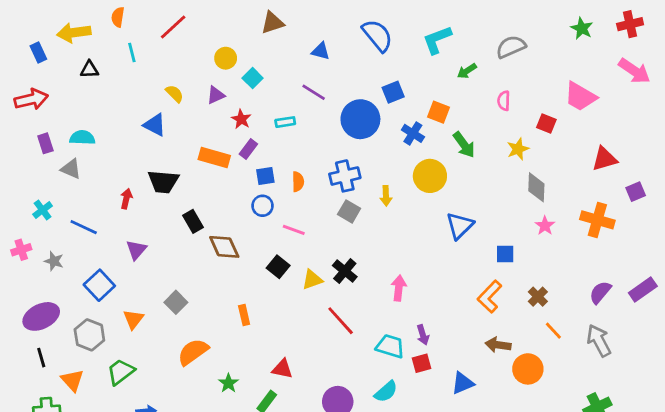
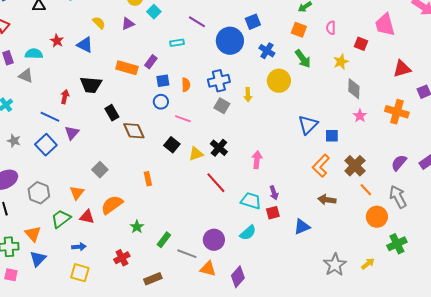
pink trapezoid: (580, 96) -> (385, 25), turned 45
orange square: (438, 112) -> (299, 30), moved
red star: (241, 119) -> (57, 41), moved
blue triangle: (460, 226) -> (308, 125), moved
blue line: (84, 227) -> (50, 117), moved
blue square: (99, 285) -> (46, 145), moved
brown cross: (538, 297) -> (355, 166), size x1.5
orange triangle: (133, 319) -> (77, 193), moved
red triangle: (282, 369) -> (87, 217), moved
orange circle: (528, 369) -> (377, 217), moved
orange triangle: (72, 380) -> (33, 234), moved

